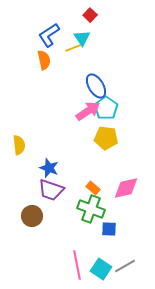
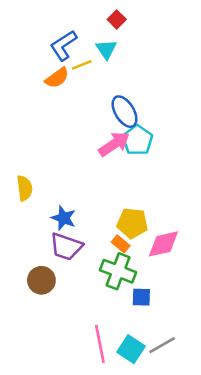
yellow line: (73, 48) -> (82, 65), moved
orange semicircle: (44, 60) -> (57, 78), turned 66
yellow pentagon: (106, 138) -> (132, 223), moved

